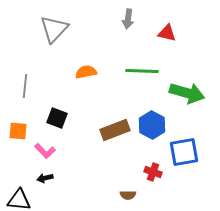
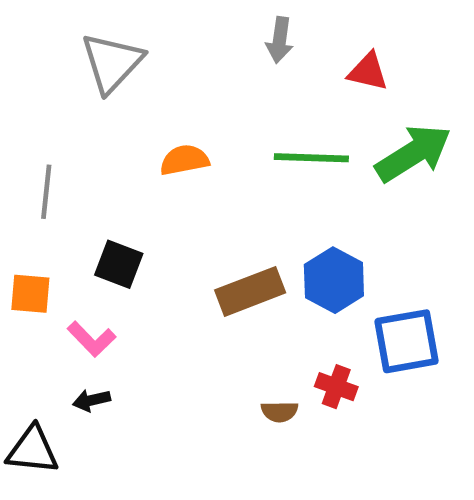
green arrow: (187, 93) -> (413, 153), moved, turned -48
brown semicircle: (128, 195) -> (280, 412), moved

